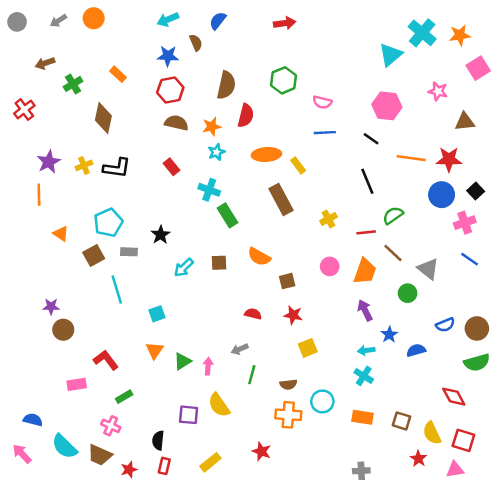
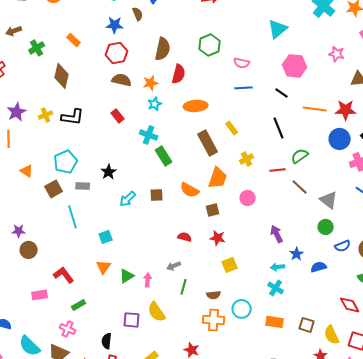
cyan triangle: (390, 55) -> (278, 29), moved
yellow rectangle: (298, 165) -> (232, 128), moved
orange trapezoid: (365, 271) -> (218, 178), moved
green circle: (408, 293) -> (326, 227), moved

